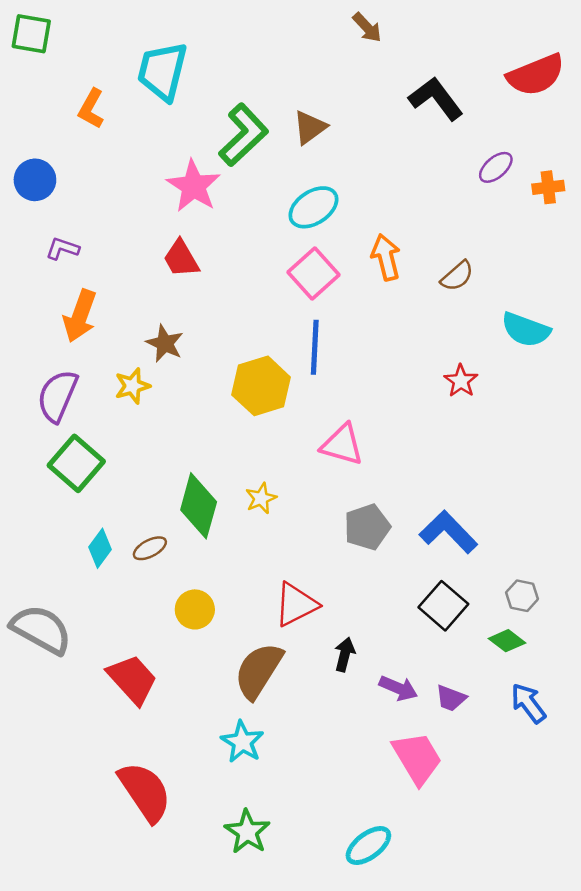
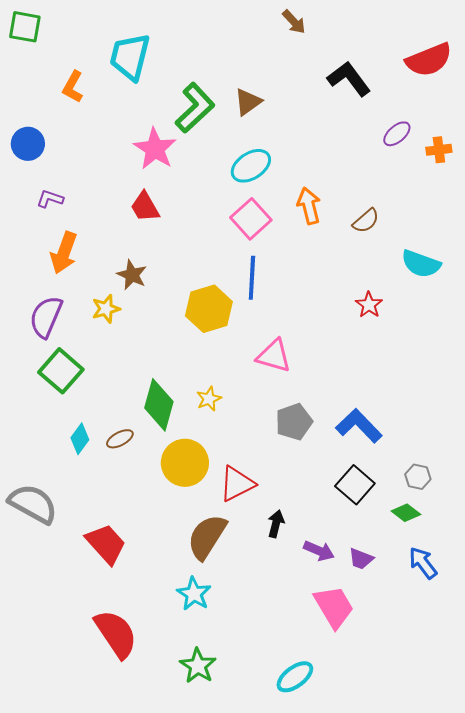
yellow circle: (195, 609) -> (185, 463), moved, size x1.5

